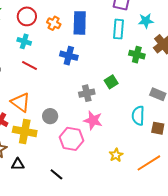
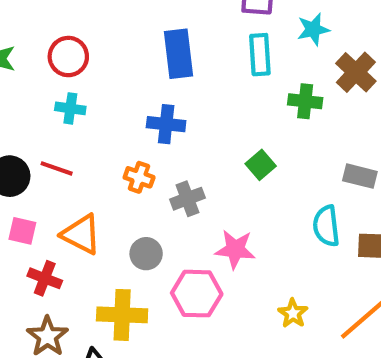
orange cross: (54, 23) -> (139, 177), moved
red line: (30, 66) -> (57, 168), moved
gray cross: (87, 93) -> (187, 199), moved
yellow cross: (25, 131) -> (122, 315), moved

